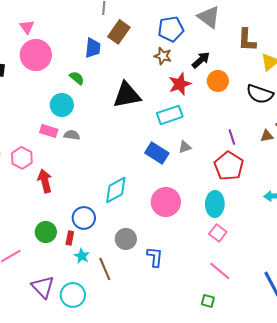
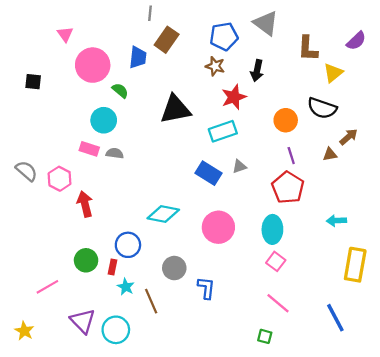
pink circle: (36, 55) -> (93, 65), moved
black arrow: (201, 60) -> (257, 71), turned 144
orange circle: (218, 81) -> (286, 120), moved
cyan diamond: (116, 190) -> (163, 214), turned 40

